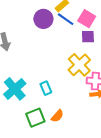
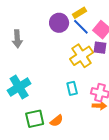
yellow cross: (79, 65) -> (82, 56), moved
cyan rectangle: (46, 88) -> (72, 88), moved

